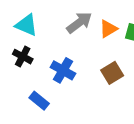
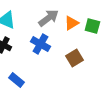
blue cross: (63, 70) -> (40, 44), moved

